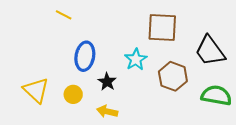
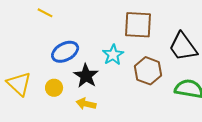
blue ellipse: (85, 56) -> (65, 52), turned 52
black star: (107, 82) -> (86, 76), size x1.4

